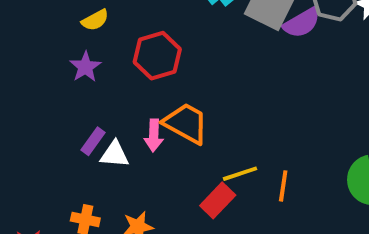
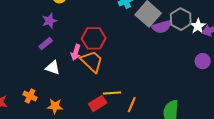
red hexagon: (157, 56) -> (94, 38), moved
pink arrow: (154, 135) -> (76, 52), moved
purple rectangle: (93, 141) -> (46, 44), moved

